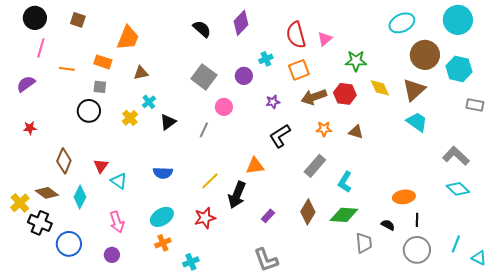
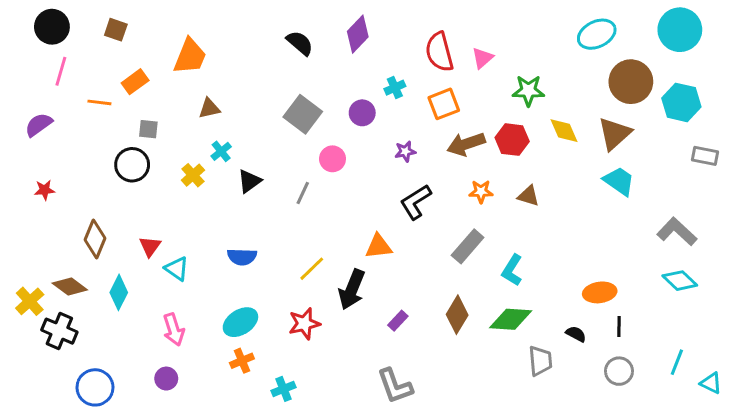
orange rectangle: (103, 62) -> (135, 82), moved, turned -54
blue circle: (69, 244) -> (95, 387), moved
gray circle: (417, 250) -> (619, 371), size x0.7

